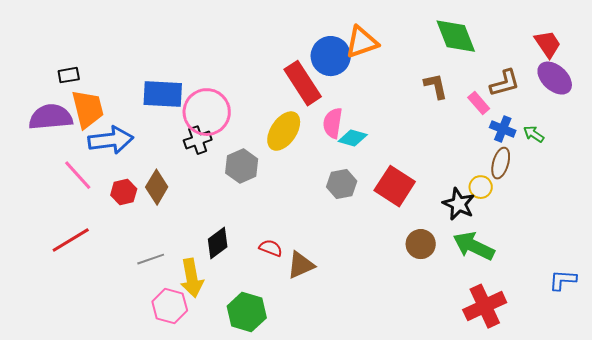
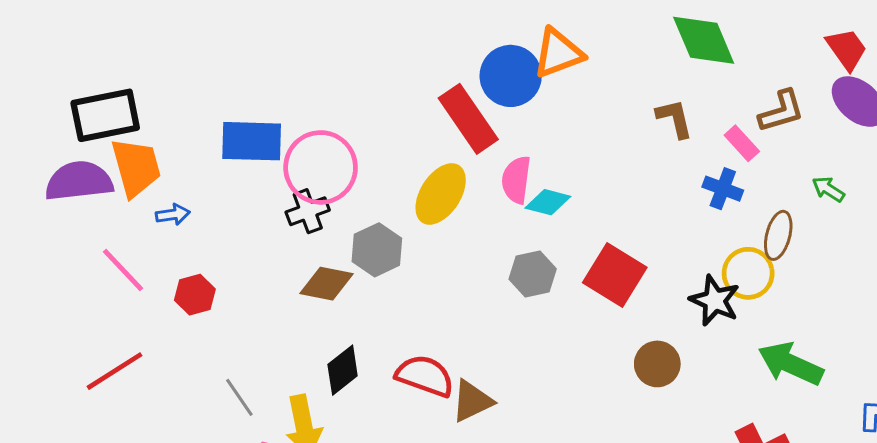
black rectangle: (69, 75) -> (105, 115), size x2.0
blue cross: (503, 129) -> (723, 189), moved
blue arrow: (111, 140) -> (173, 214), size x0.5
brown diamond: (157, 187) -> (326, 284), moved, turned 72
yellow circle: (481, 187) -> (748, 273), size x1.4
green arrow: (474, 246) -> (791, 364), moved
red semicircle: (271, 248) -> (425, 376), size x1.6
gray line: (151, 259) -> (239, 397), turned 76

